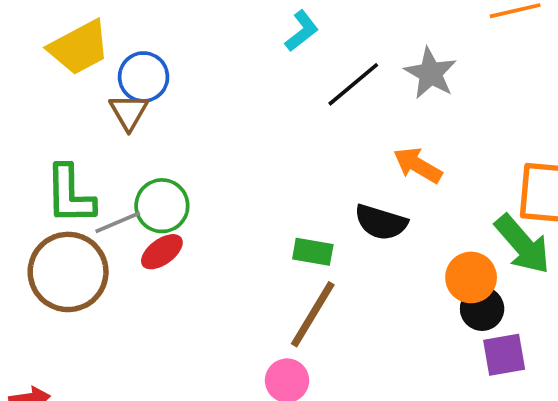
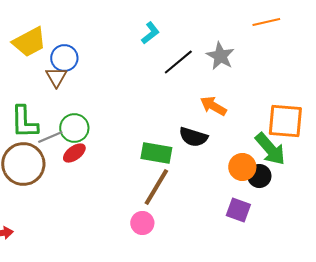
green rectangle: (313, 252) -> (156, 153), size x1.4
black circle: (482, 309) -> (259, 176), moved
purple square: (504, 355) -> (238, 210), moved, turned 30

